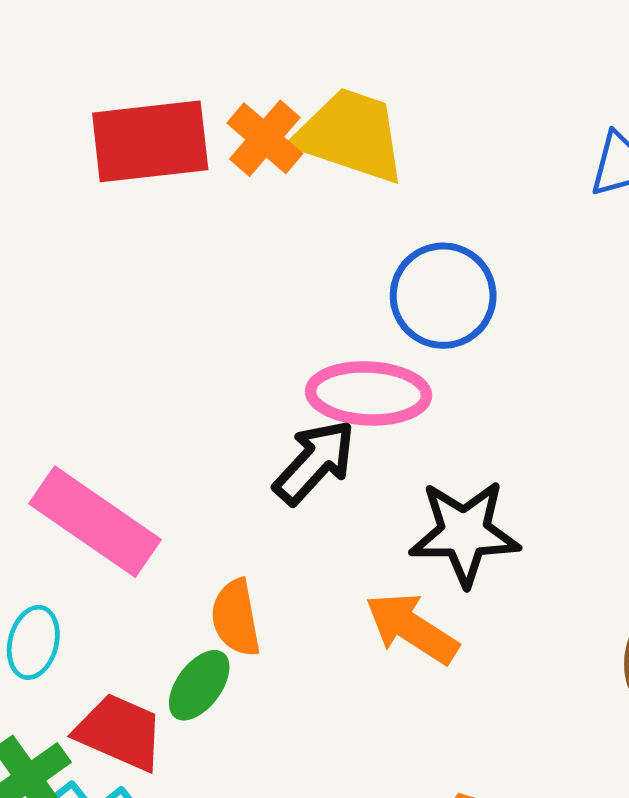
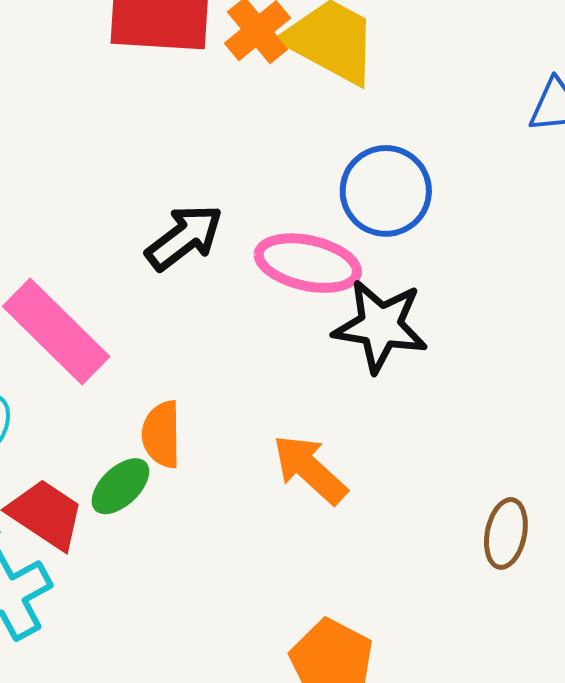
black arrow: (315, 462) -> (184, 237), moved
black star: (464, 533) -> (380, 326), moved

